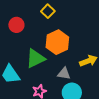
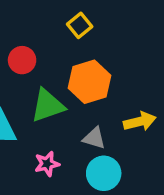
red circle: (16, 25) -> (22, 60), moved

